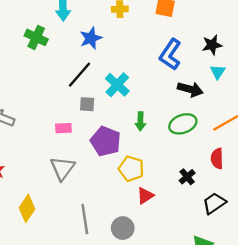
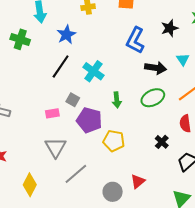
cyan triangle: (218, 72) -> (183, 59), moved
gray square: (87, 104) -> (73, 100), moved, turned 32
red triangle: (145, 196) -> (138, 181), moved
gray line: (85, 219) -> (76, 174), moved, turned 65

